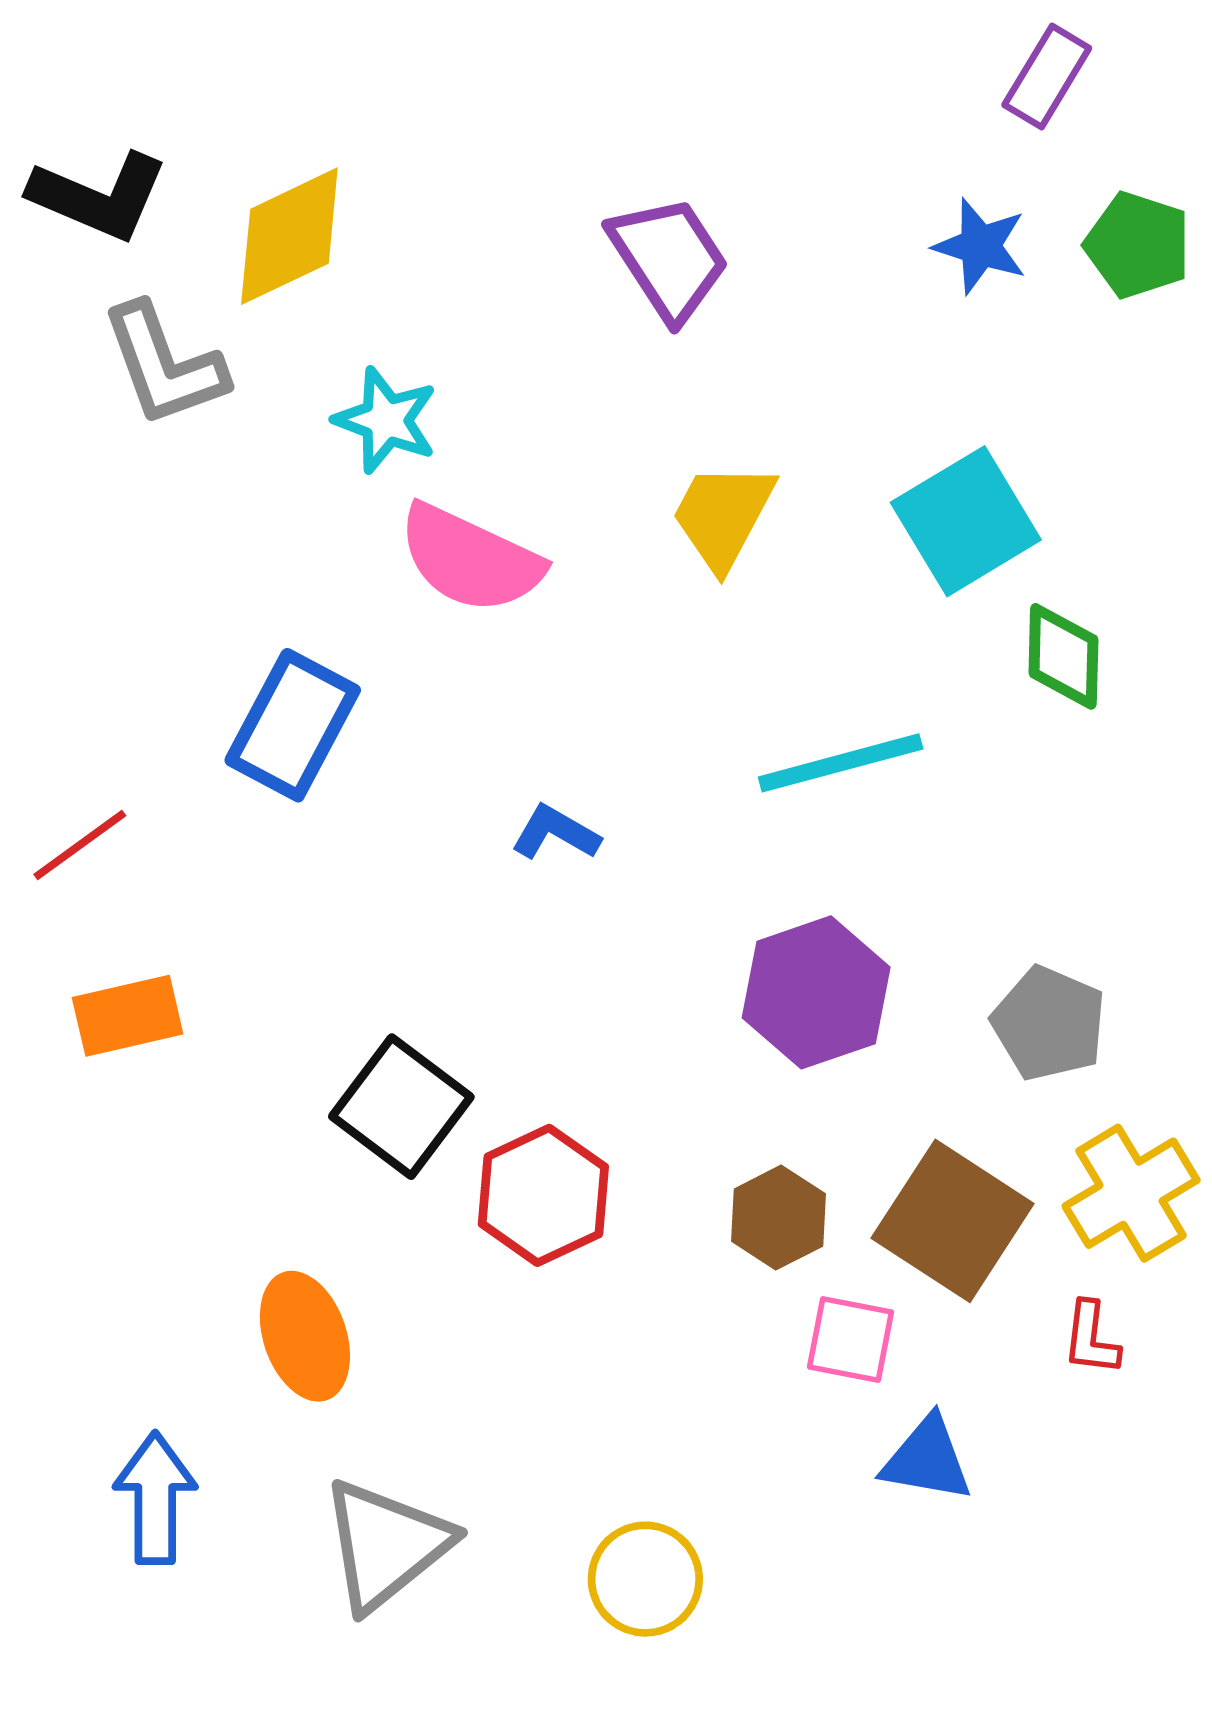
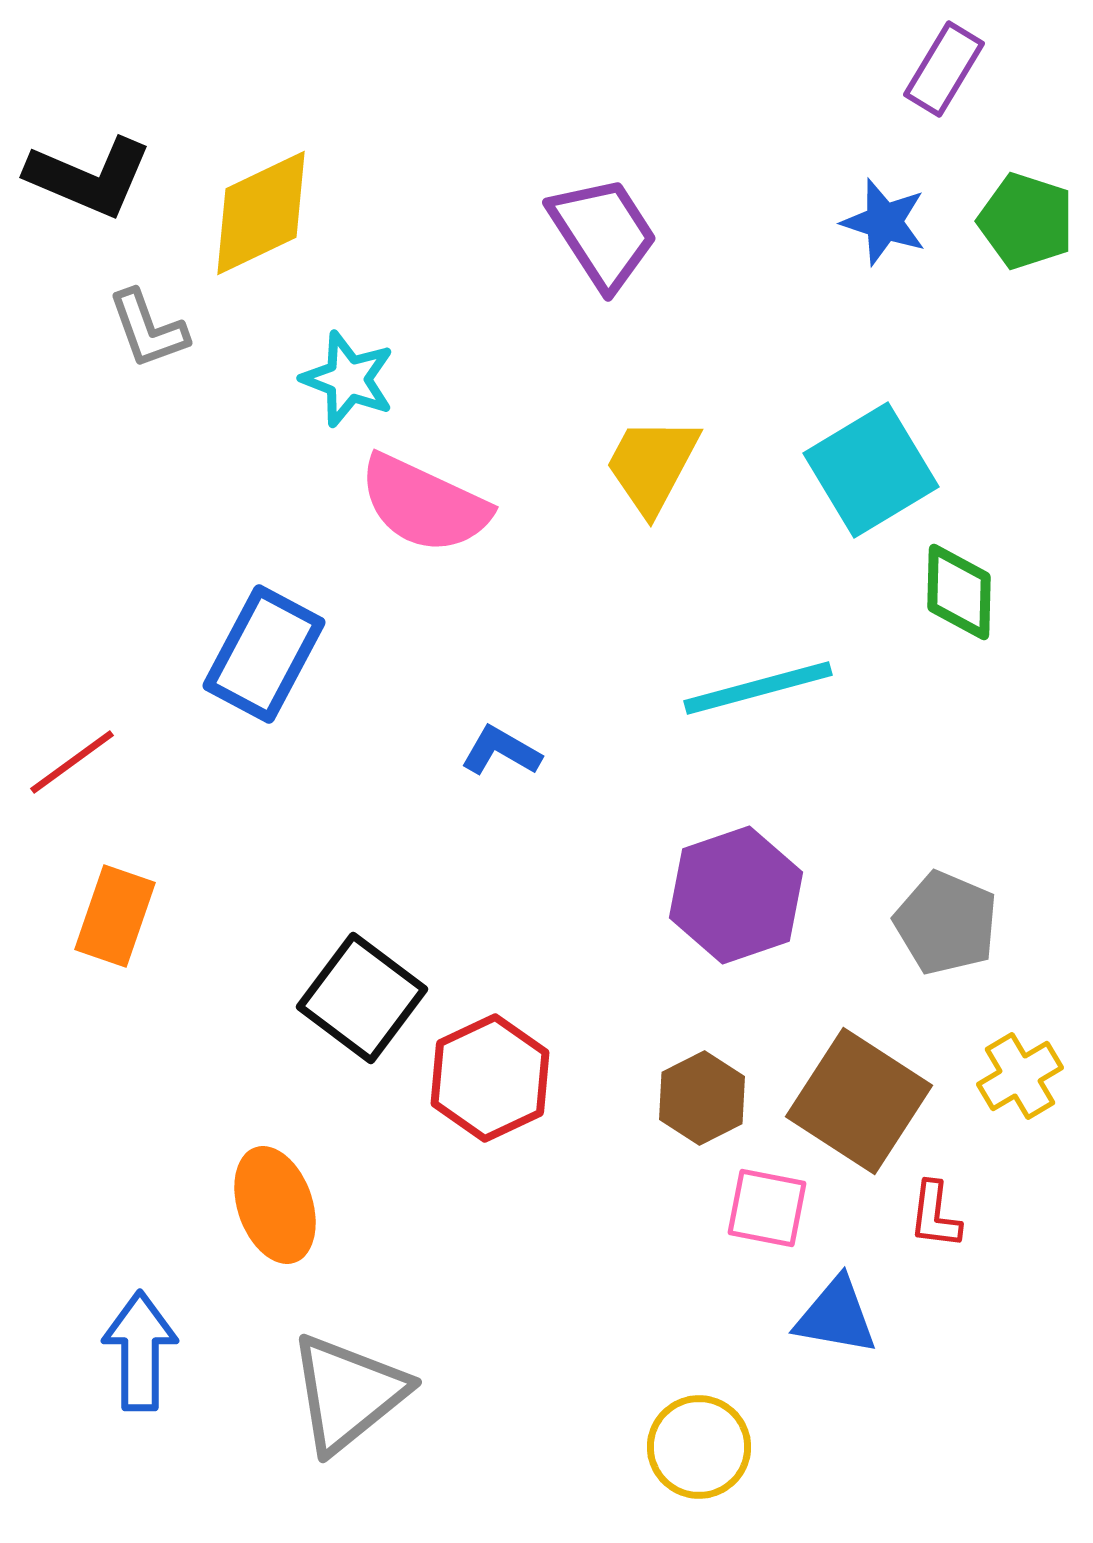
gray L-shape: (164, 365) -> (148, 329), size x0.7
orange rectangle: (128, 1016) -> (115, 916), turned -58
yellow cross: (1131, 1193) -> (1020, 1076), size x0.7
red L-shape: (1091, 1338) -> (935, 1215), moved
yellow circle: (645, 1579) -> (699, 1447), moved

